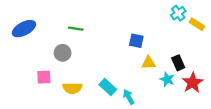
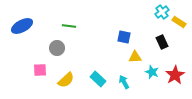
black rectangle: (178, 63) -> (162, 42), moved
yellow semicircle: (72, 88) -> (66, 80), turned -42
cyan arrow: (129, 97) -> (124, 82), moved

